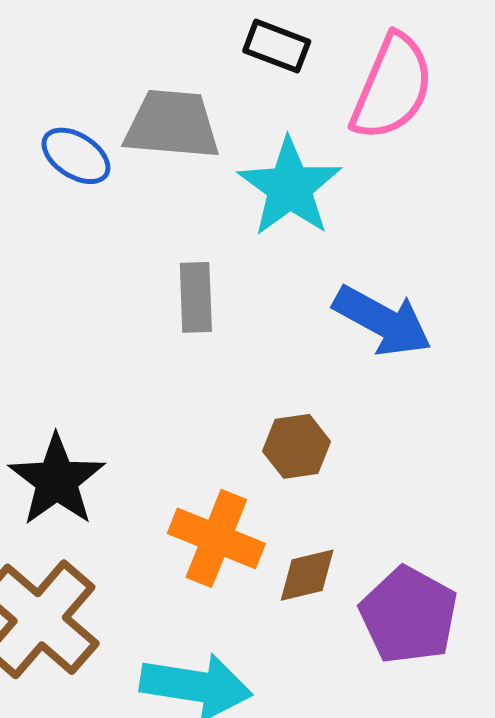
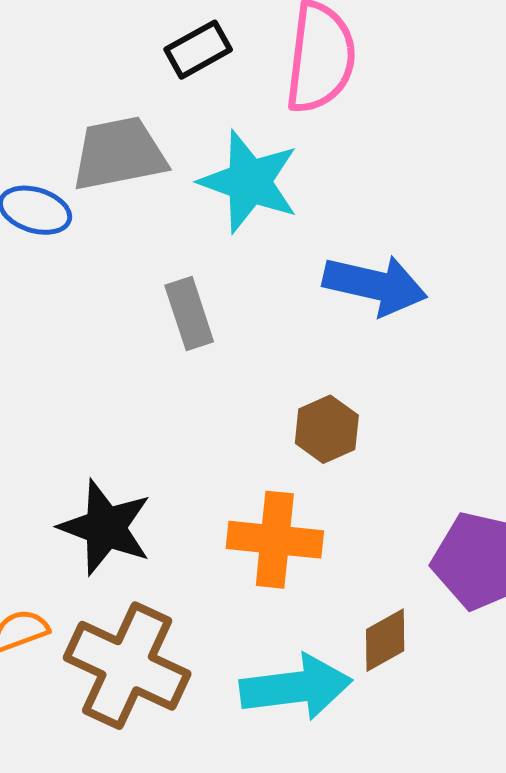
black rectangle: (277, 46) -> (198, 50), turned -34
brown diamond: (307, 575) -> (385, 640), moved

